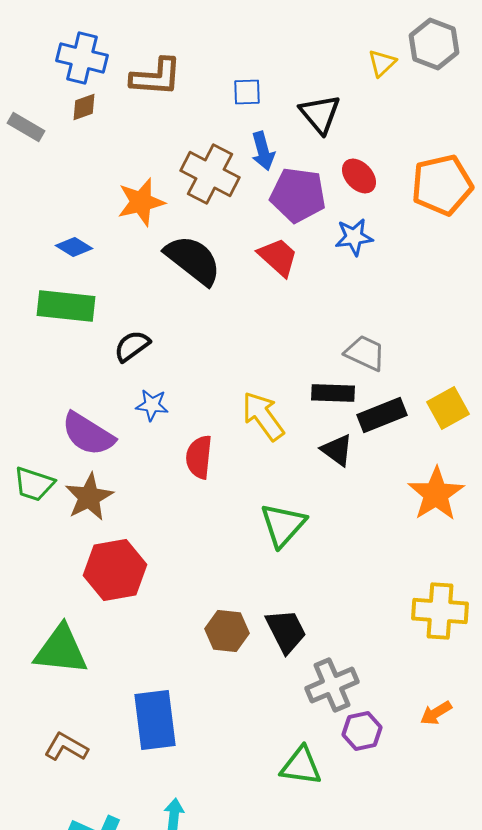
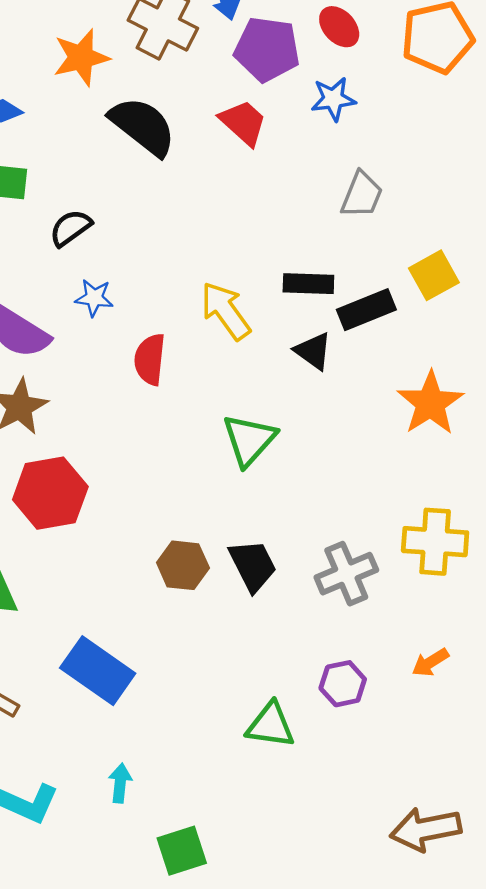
gray trapezoid: (365, 353) -> (362, 195), moved, turned 87
yellow square: (448, 408) -> (434, 275), moved
gray cross: (332, 685) -> (346, 574), moved
blue rectangle: (155, 720) -> (98, 671), turned -48

